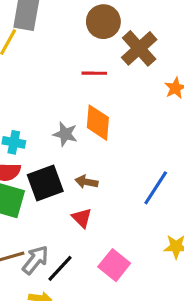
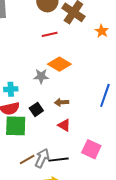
orange diamond: (98, 123) -> (59, 64), turned -50
black square: (45, 183) -> (36, 109), size x0.6
black line: (60, 268) -> (59, 160), turned 54

